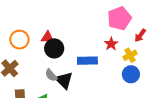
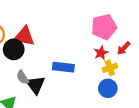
red triangle: (47, 37) -> (24, 36), size x1.5
red star: (111, 44) -> (101, 53), moved
black circle: (54, 48) -> (14, 49), moved

